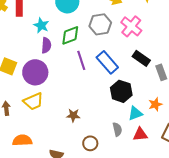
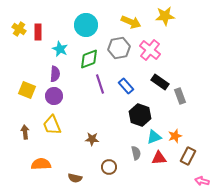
purple semicircle: (46, 45) -> (55, 74), moved
blue rectangle: (107, 62) -> (126, 86), size x0.7
purple circle: (35, 72) -> (54, 96), size x0.7
yellow trapezoid: (33, 101) -> (52, 125), turned 90
orange star: (155, 104) -> (175, 136), moved

